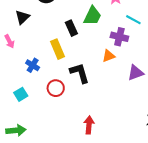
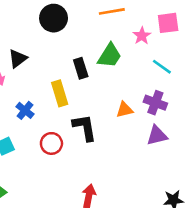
black triangle: (22, 17) -> (18, 59), moved
purple cross: (119, 37) -> (155, 103), moved

